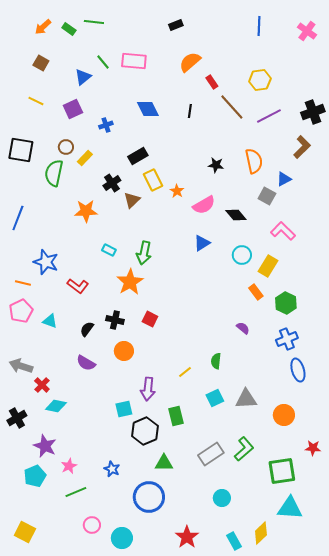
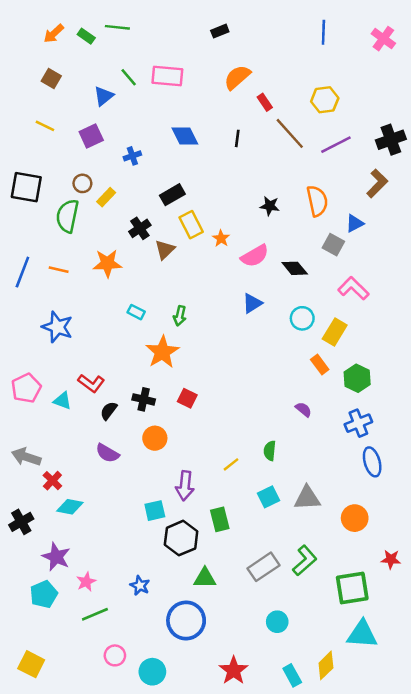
green arrow: (144, 253) -> (180, 316), size x0.7
orange line: (23, 283) -> (59, 270), moved
red L-shape: (78, 286) -> (91, 383), moved

